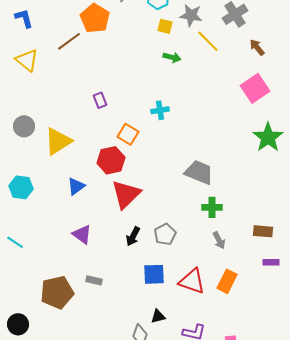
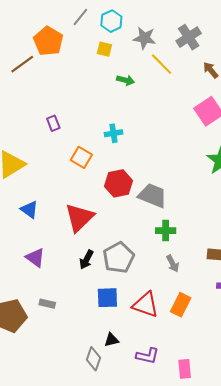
yellow square: (165, 26) -> (104, 49), moved
red hexagon: (111, 160) -> (118, 183), moved
blue triangle: (76, 186) -> (29, 209), turned -48
gray pentagon: (165, 234) -> (118, 258), size x1.4

